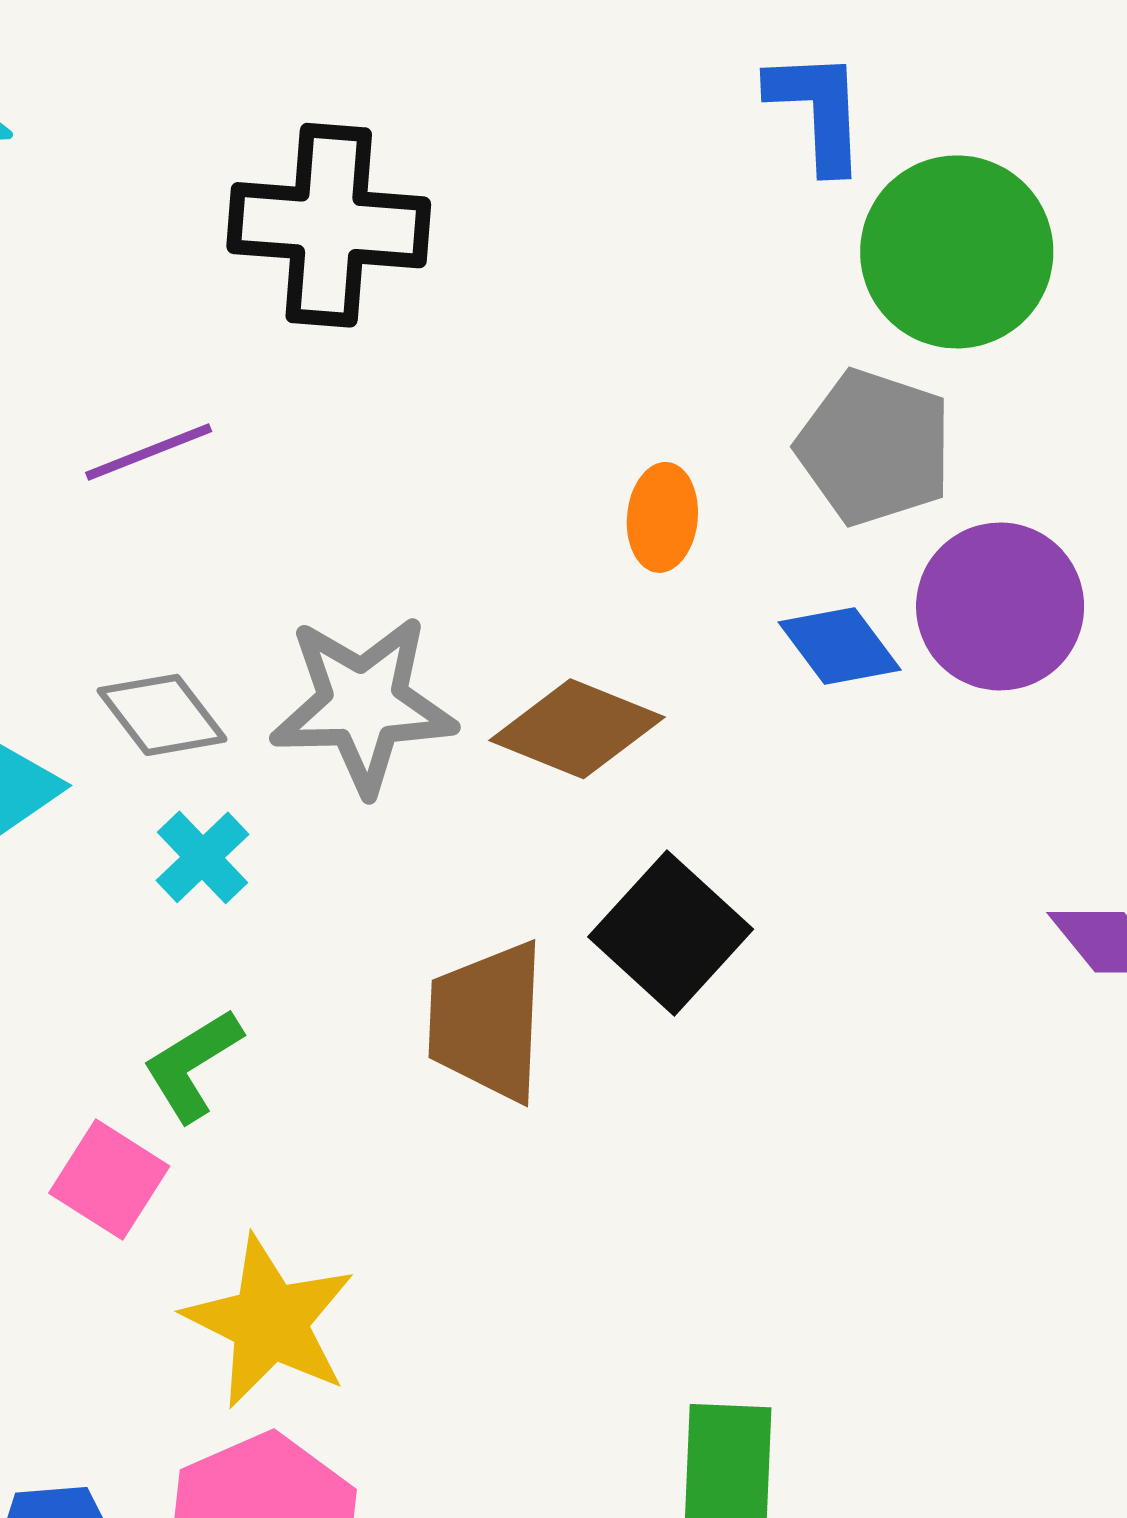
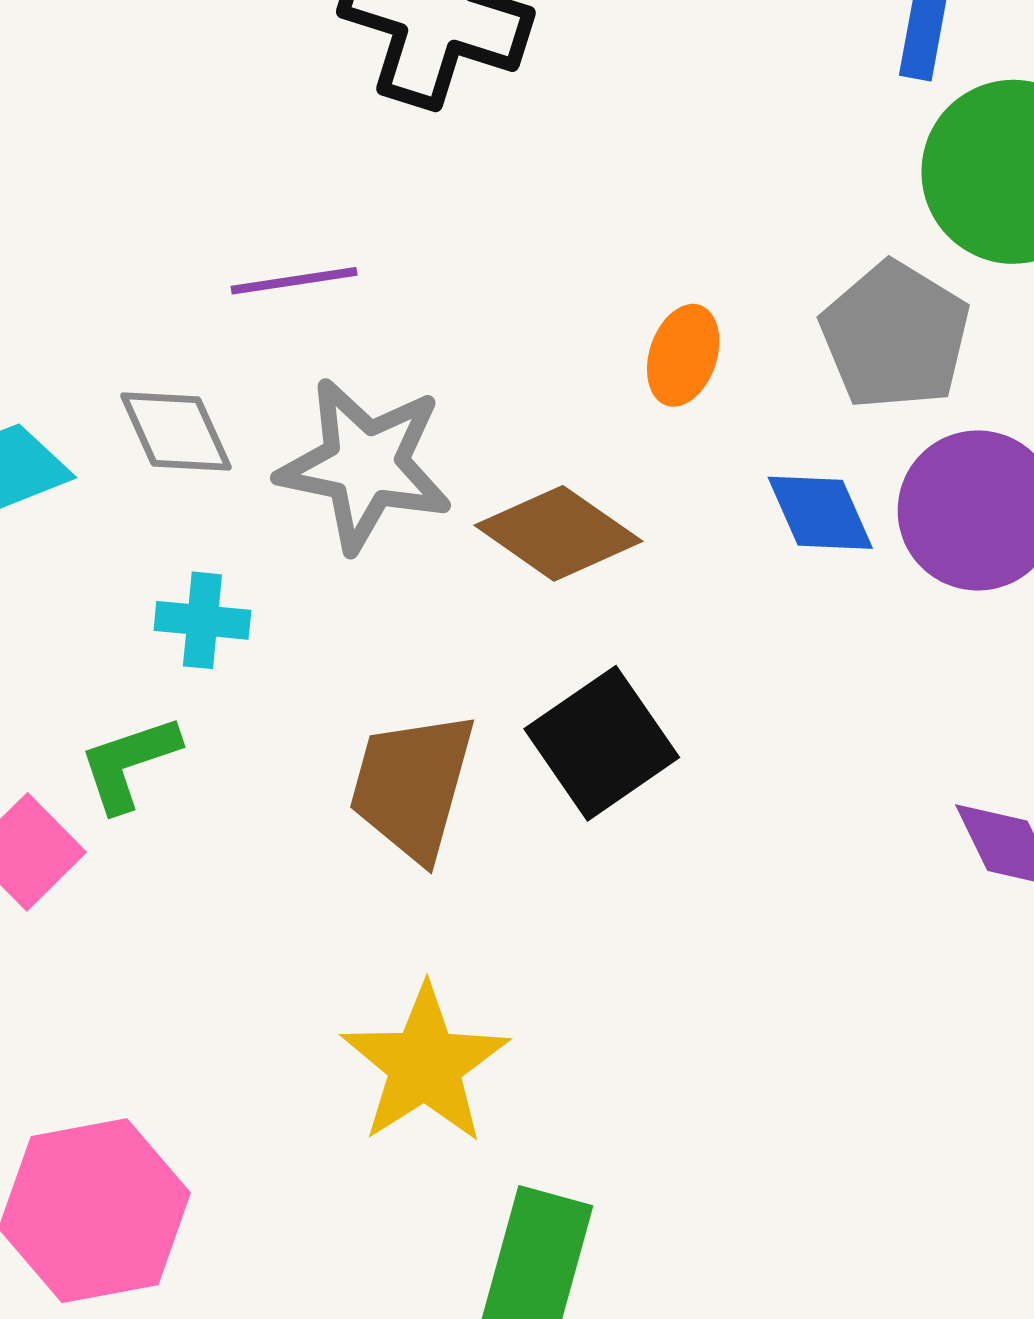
purple line: (149, 452) -> (294, 281), moved
cyan cross: (202, 857) -> (202, 620), moved, turned 36
yellow star: (270, 1322) -> (425, 1065), moved

